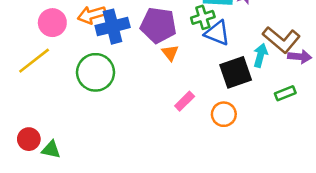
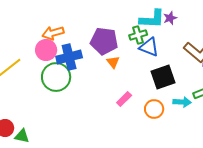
pink circle: (52, 23) -> (46, 50), moved
blue cross: (113, 27) -> (69, 57), moved
cyan arrow: (260, 55) -> (182, 102), moved, turned 78

